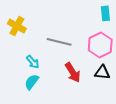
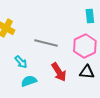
cyan semicircle: (32, 82) -> (29, 81), moved, turned 35

